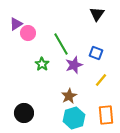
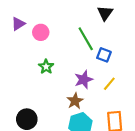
pink circle: (28, 33) -> (41, 32), moved
green line: (61, 44) -> (86, 39), moved
purple star: (74, 65) -> (84, 80), moved

